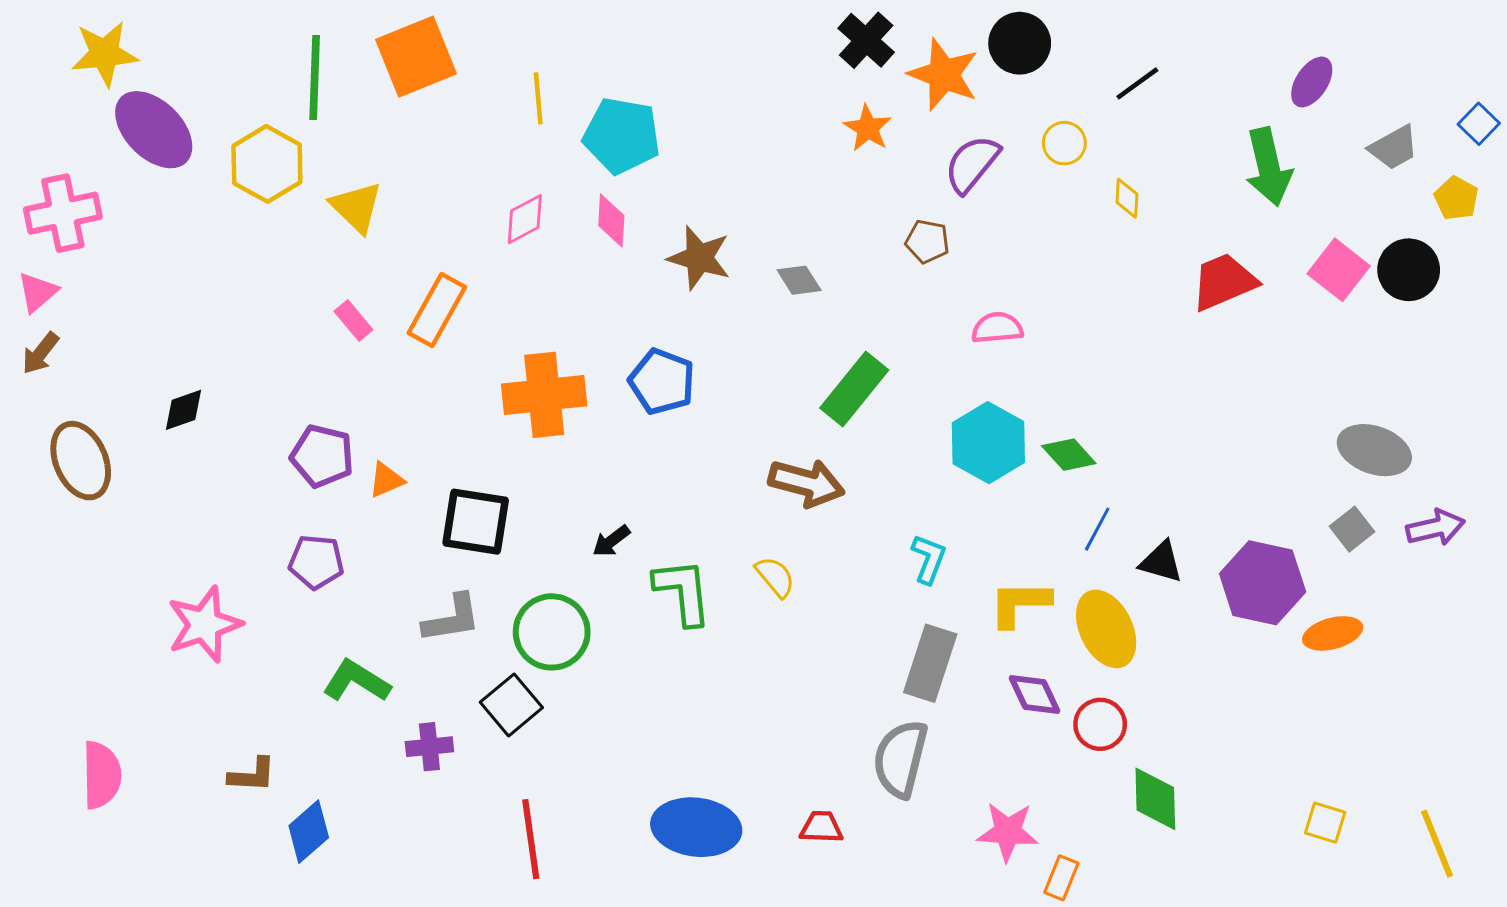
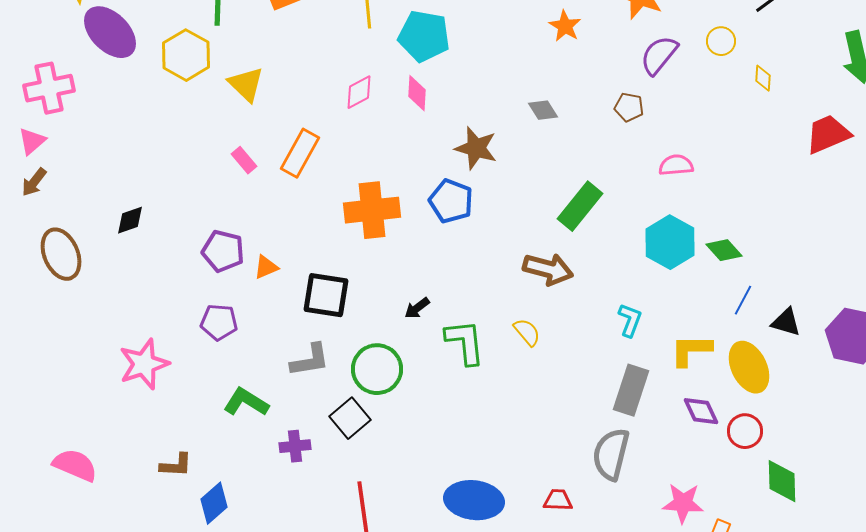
orange star: (868, 128) -> (565, 26), moved
brown star: (699, 258) -> (476, 148), moved
gray diamond: (799, 280) -> (543, 110), moved
pink semicircle: (102, 775) -> (75, 465), turned -66

